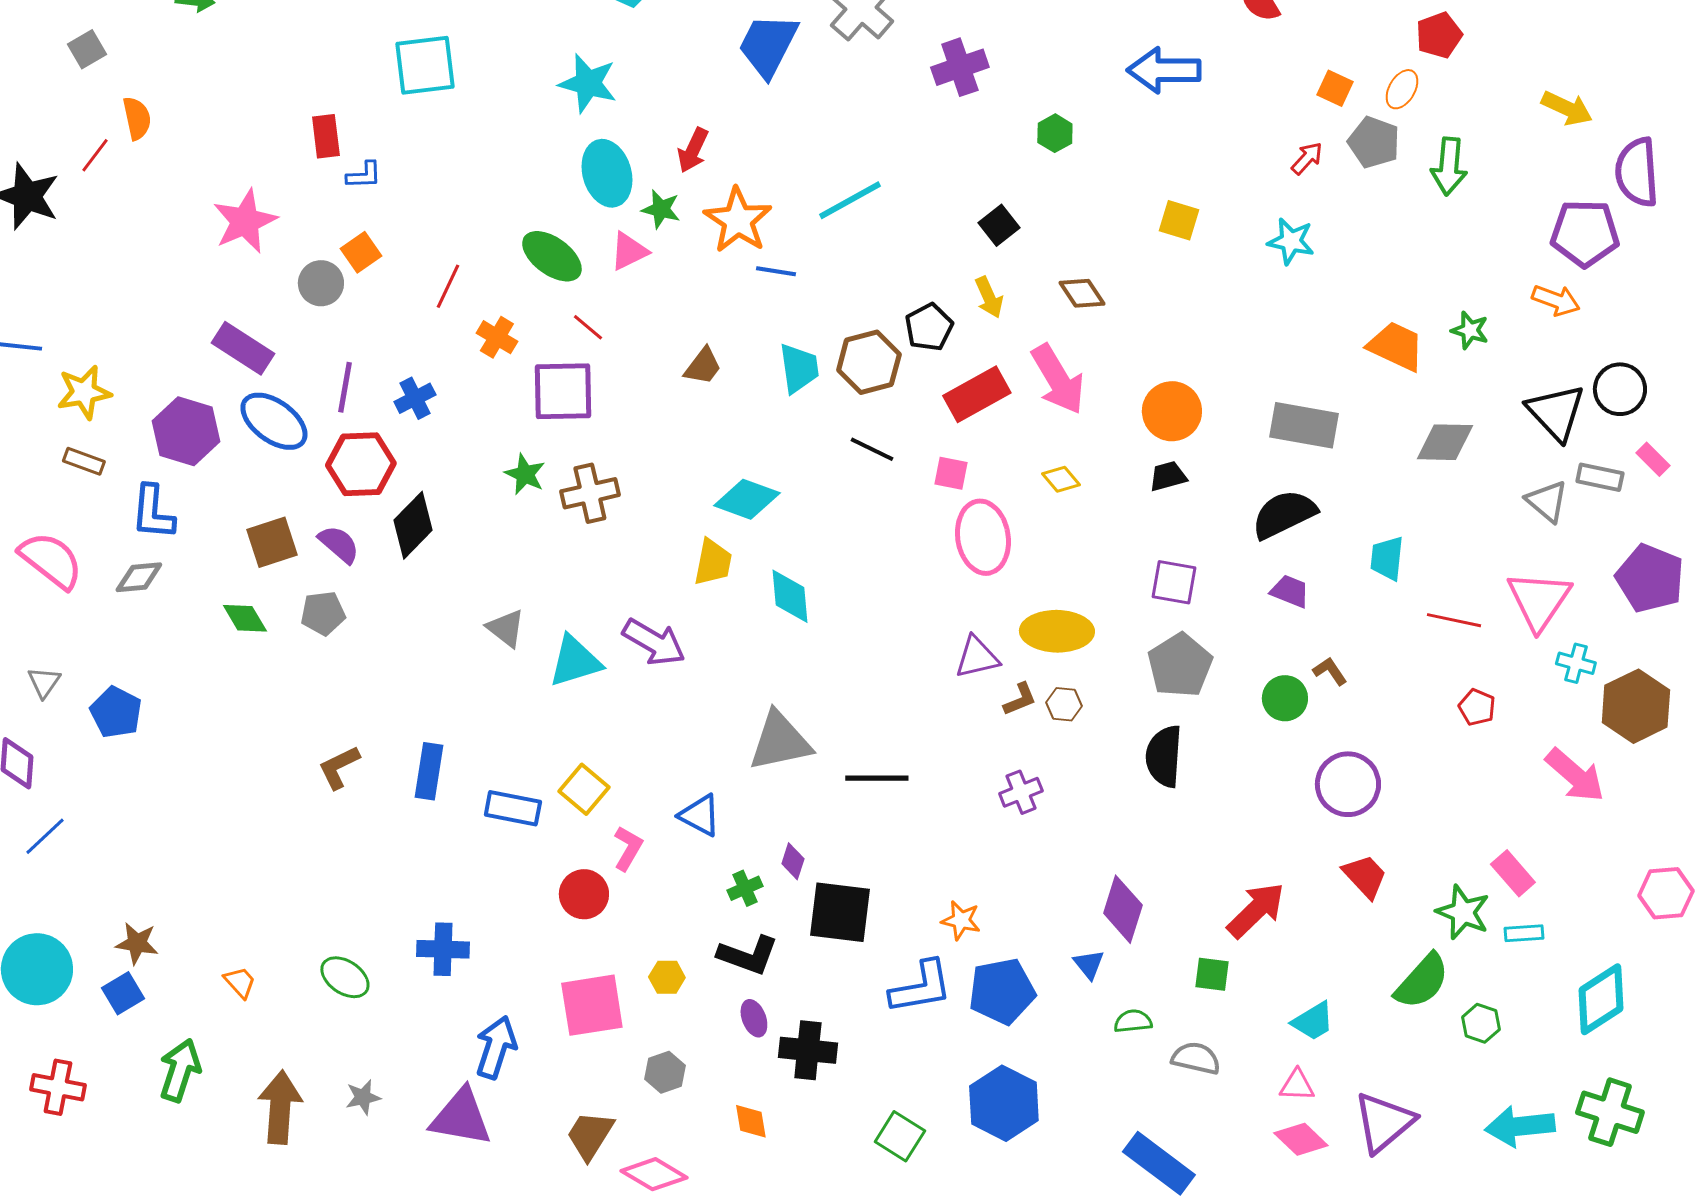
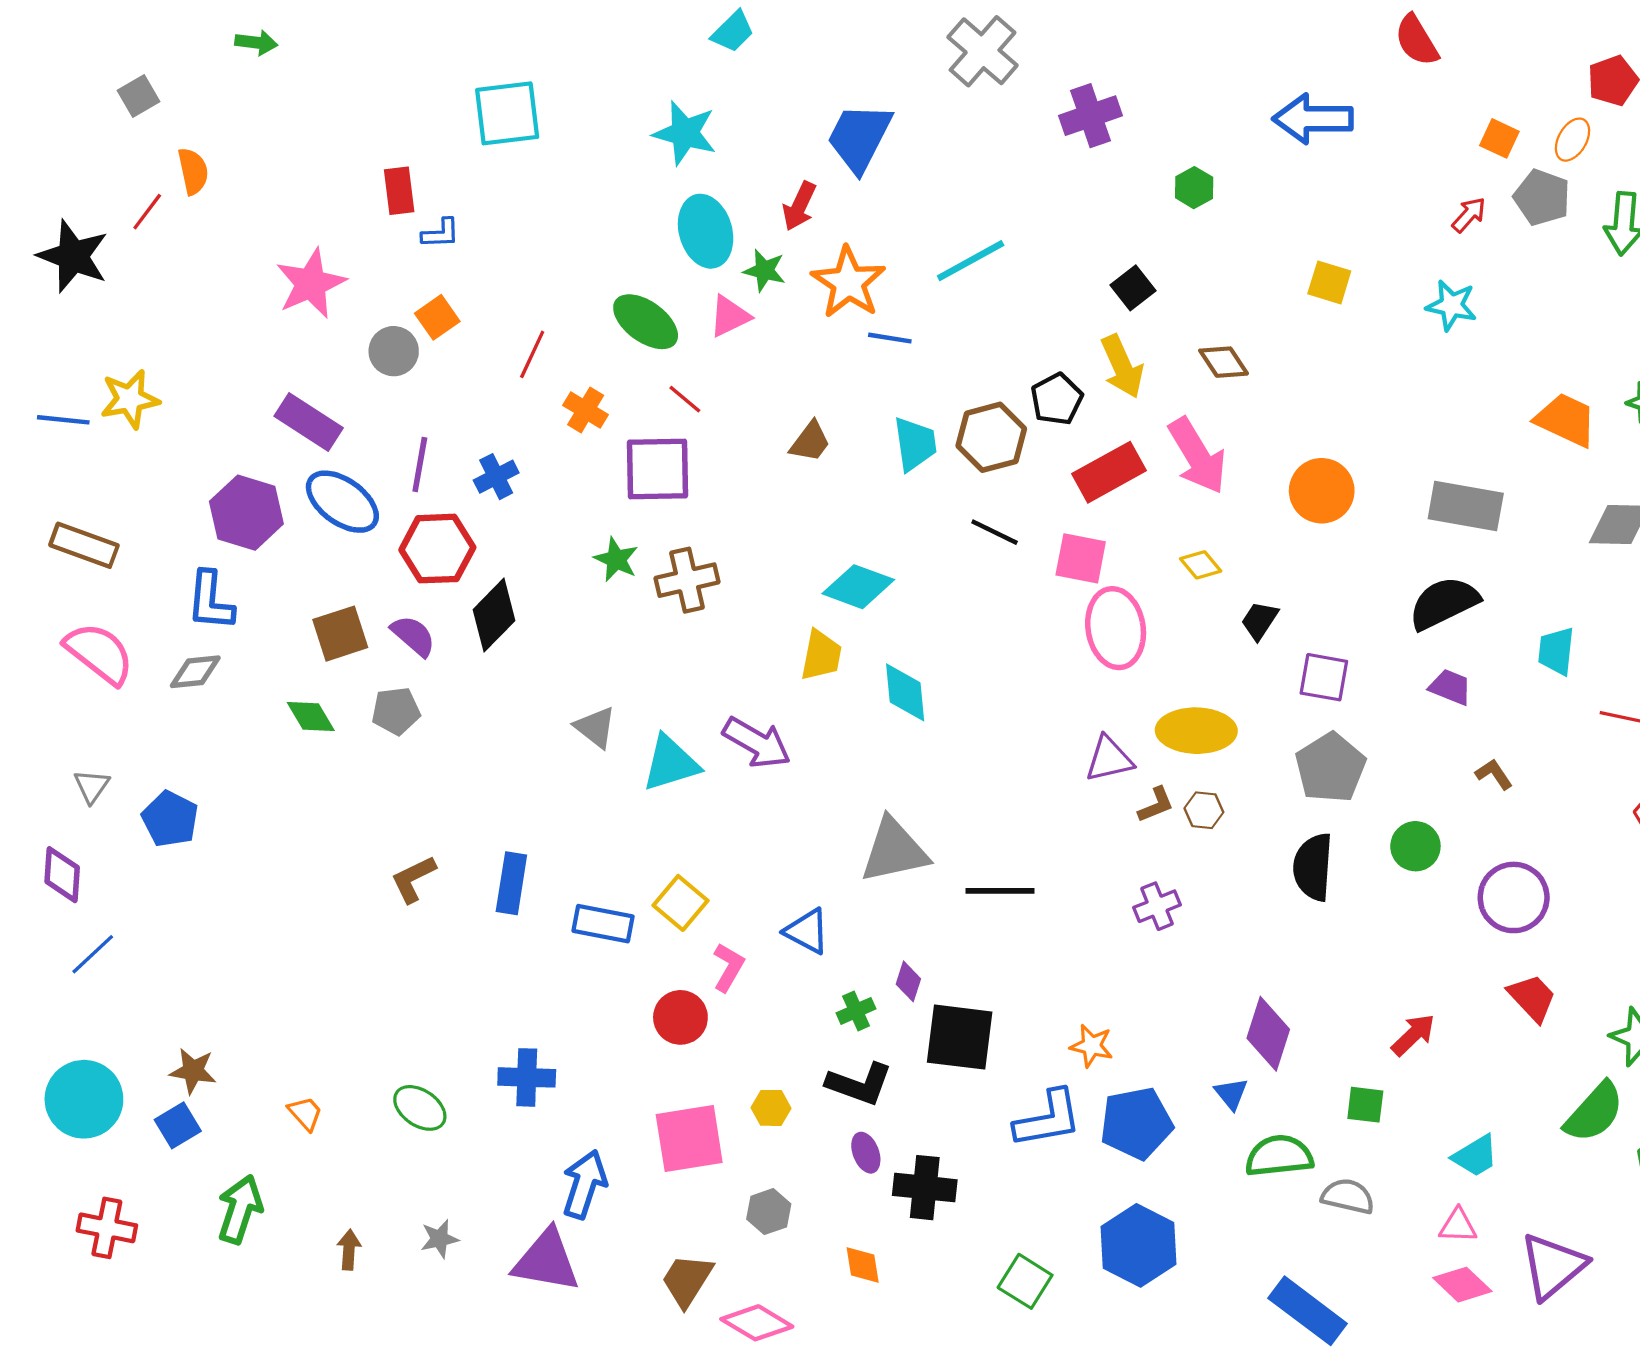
blue trapezoid: (768, 45) -> (859, 137), moved
yellow arrow: (989, 297) -> (1122, 366), size x1.4
yellow star: (84, 392) -> (130, 399), moved
brown rectangle: (84, 461) -> (84, 545), moved, size x1.5
pink square: (951, 473) -> (1081, 558), size x1.4
black trapezoid: (1168, 476) -> (1260, 620), moved, turned -42
green circle: (1285, 698) -> (1415, 846), moved
red arrow: (1256, 910) -> (1413, 1035), size x0.7
green semicircle: (1133, 1021) -> (1279, 1156), size x1.6
brown arrow: (280, 1107) -> (349, 1250), size x0.5

